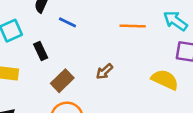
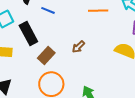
black rectangle: (41, 51) -> (28, 33), size x1.6

